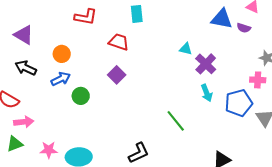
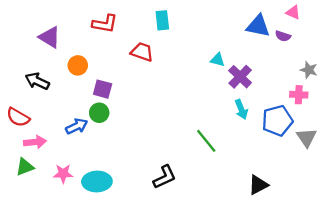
purple triangle: (24, 35) -> (50, 37), moved
purple square: (117, 75) -> (103, 89), moved, turned -30
blue arrow: (61, 79) -> (77, 126), moved

